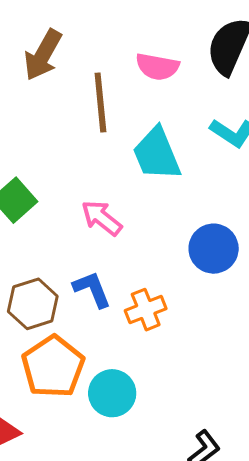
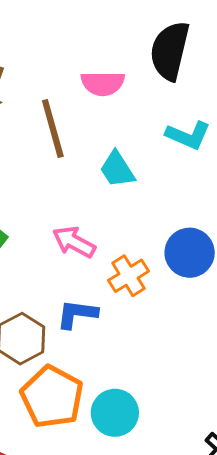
cyan trapezoid: (157, 154) -> (117, 169), size x0.7
blue L-shape: (92, 289) -> (77, 314), turned -51
orange cross: (146, 310) -> (129, 276), moved

